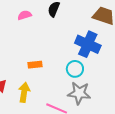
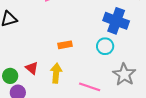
gray star: (79, 93) -> (124, 75), moved, turned 30

